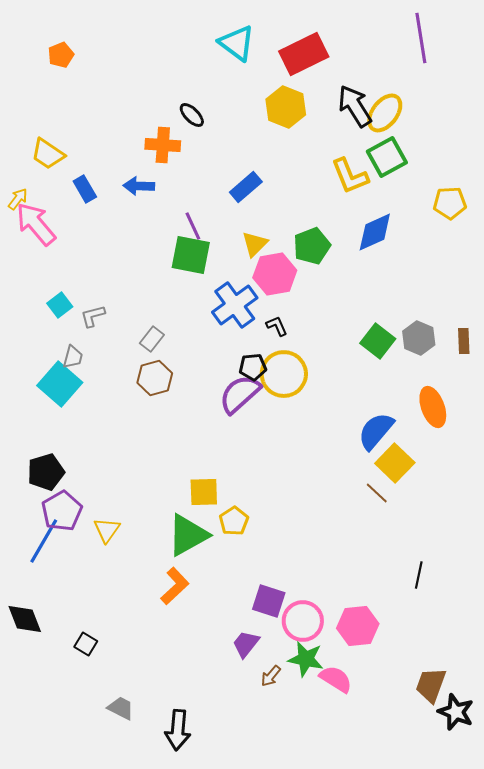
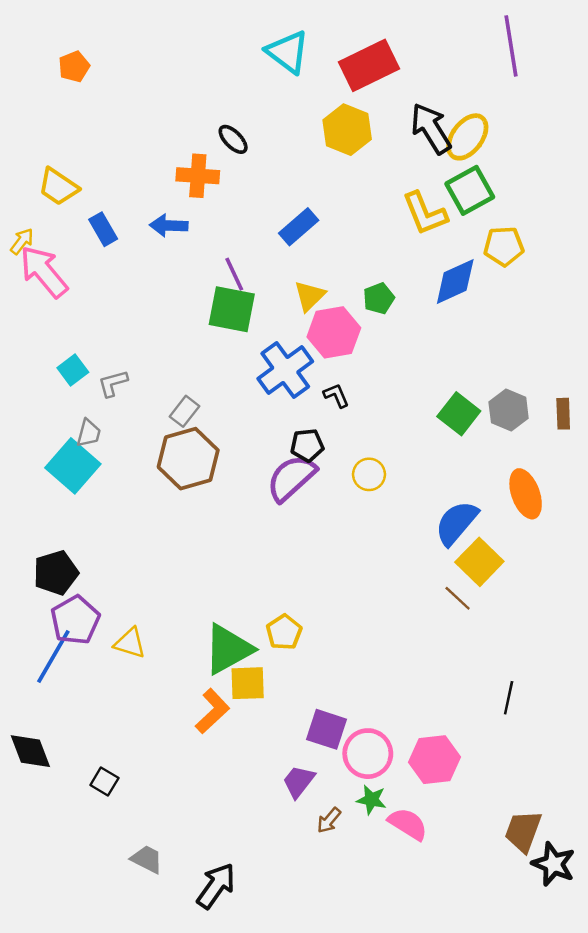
yellow pentagon: (450, 203) -> (504, 246), moved
green pentagon: (312, 246) -> (379, 298), size x0.7
yellow circle: (284, 374) -> (369, 474), moved, size x0.6
brown hexagon: (155, 378) -> (188, 459), size x1.4
yellow square: (204, 492) -> (248, 683), moved
yellow triangle: (107, 530) -> (130, 643), turned -48
green star: (306, 659) -> (371, 800), size x0.7
black arrow: (178, 730) -> (216, 886), turned -150

